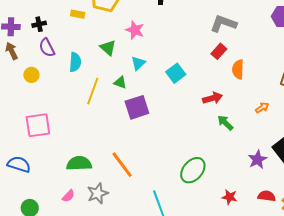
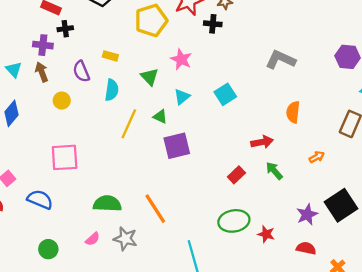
yellow rectangle: (78, 14) -> (110, 56), moved
black cross: (39, 24) -> (65, 29), moved
red rectangle: (219, 51) -> (236, 175), moved
cyan square: (176, 73) -> (225, 94), moved
green ellipse: (193, 170) -> (234, 221), turned 36
gray star: (98, 193) -> (125, 239), turned 30
red semicircle: (267, 196) -> (306, 248), moved
red star: (230, 197) -> (266, 234), moved

